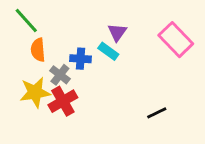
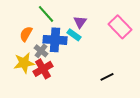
green line: (26, 21) -> (46, 14), moved
orange semicircle: (38, 50) -> (26, 34), turned 35
blue cross: (81, 59) -> (55, 40), size x1.6

